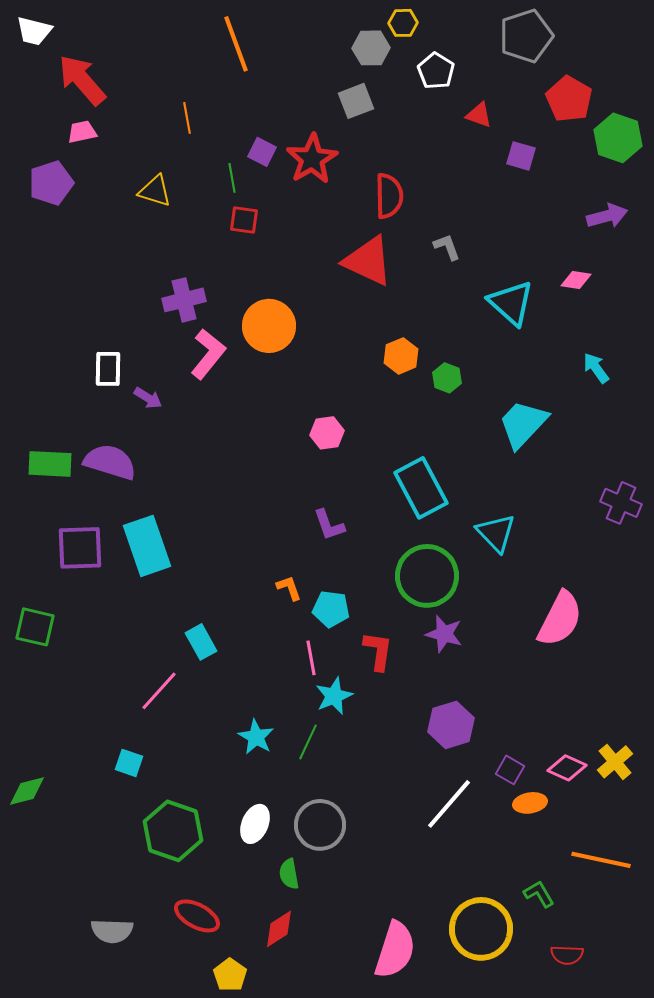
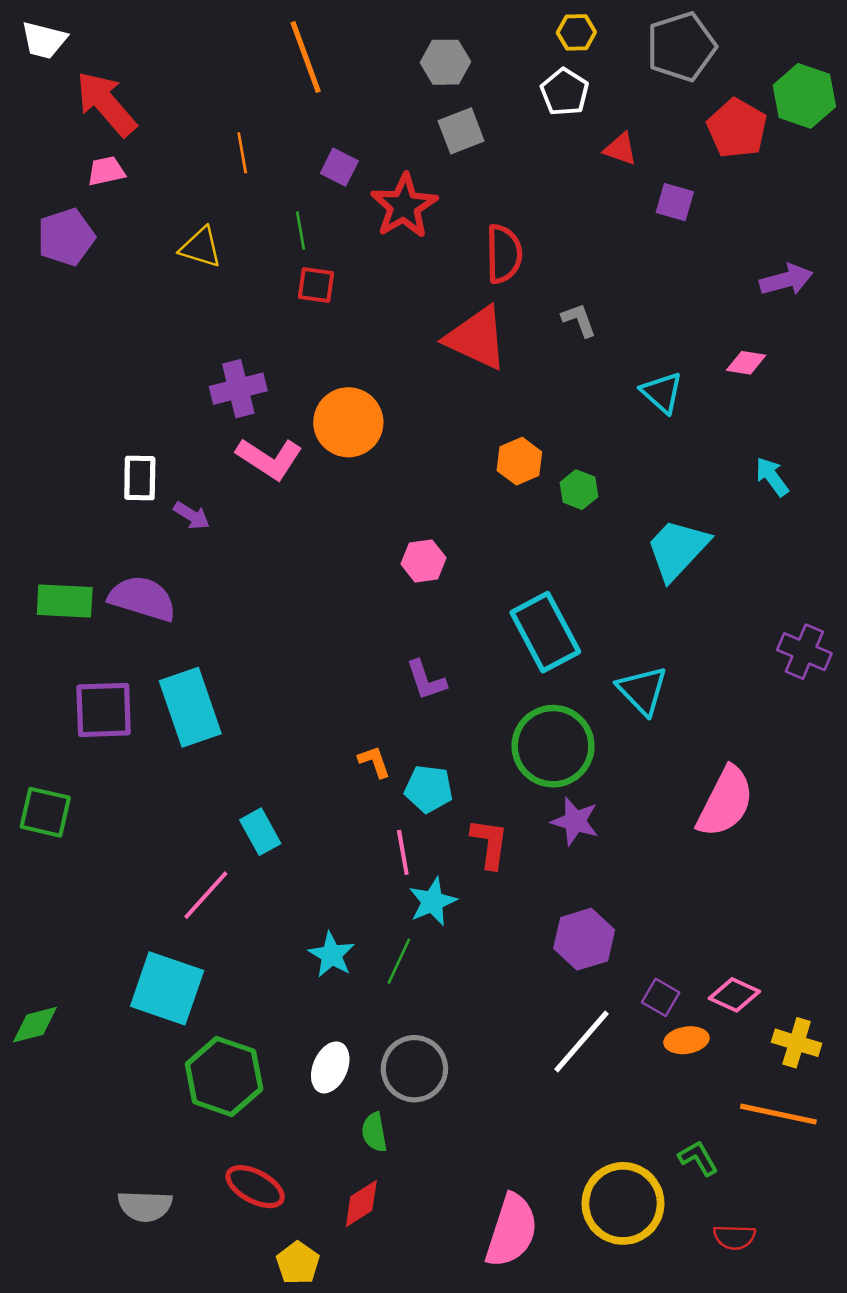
yellow hexagon: (403, 23) -> (576, 32), moved
gray hexagon: (371, 48) -> (446, 62), moved
green hexagon: (618, 138) -> (804, 96), moved
purple square: (262, 152) -> (339, 167), moved
cyan triangle: (511, 303) -> (662, 393), size x0.7
pink L-shape: (208, 354) -> (269, 459), turned 84
yellow cross: (615, 762) -> (797, 1043), moved, turned -33
cyan square: (129, 763) -> (167, 988), size x2.0

